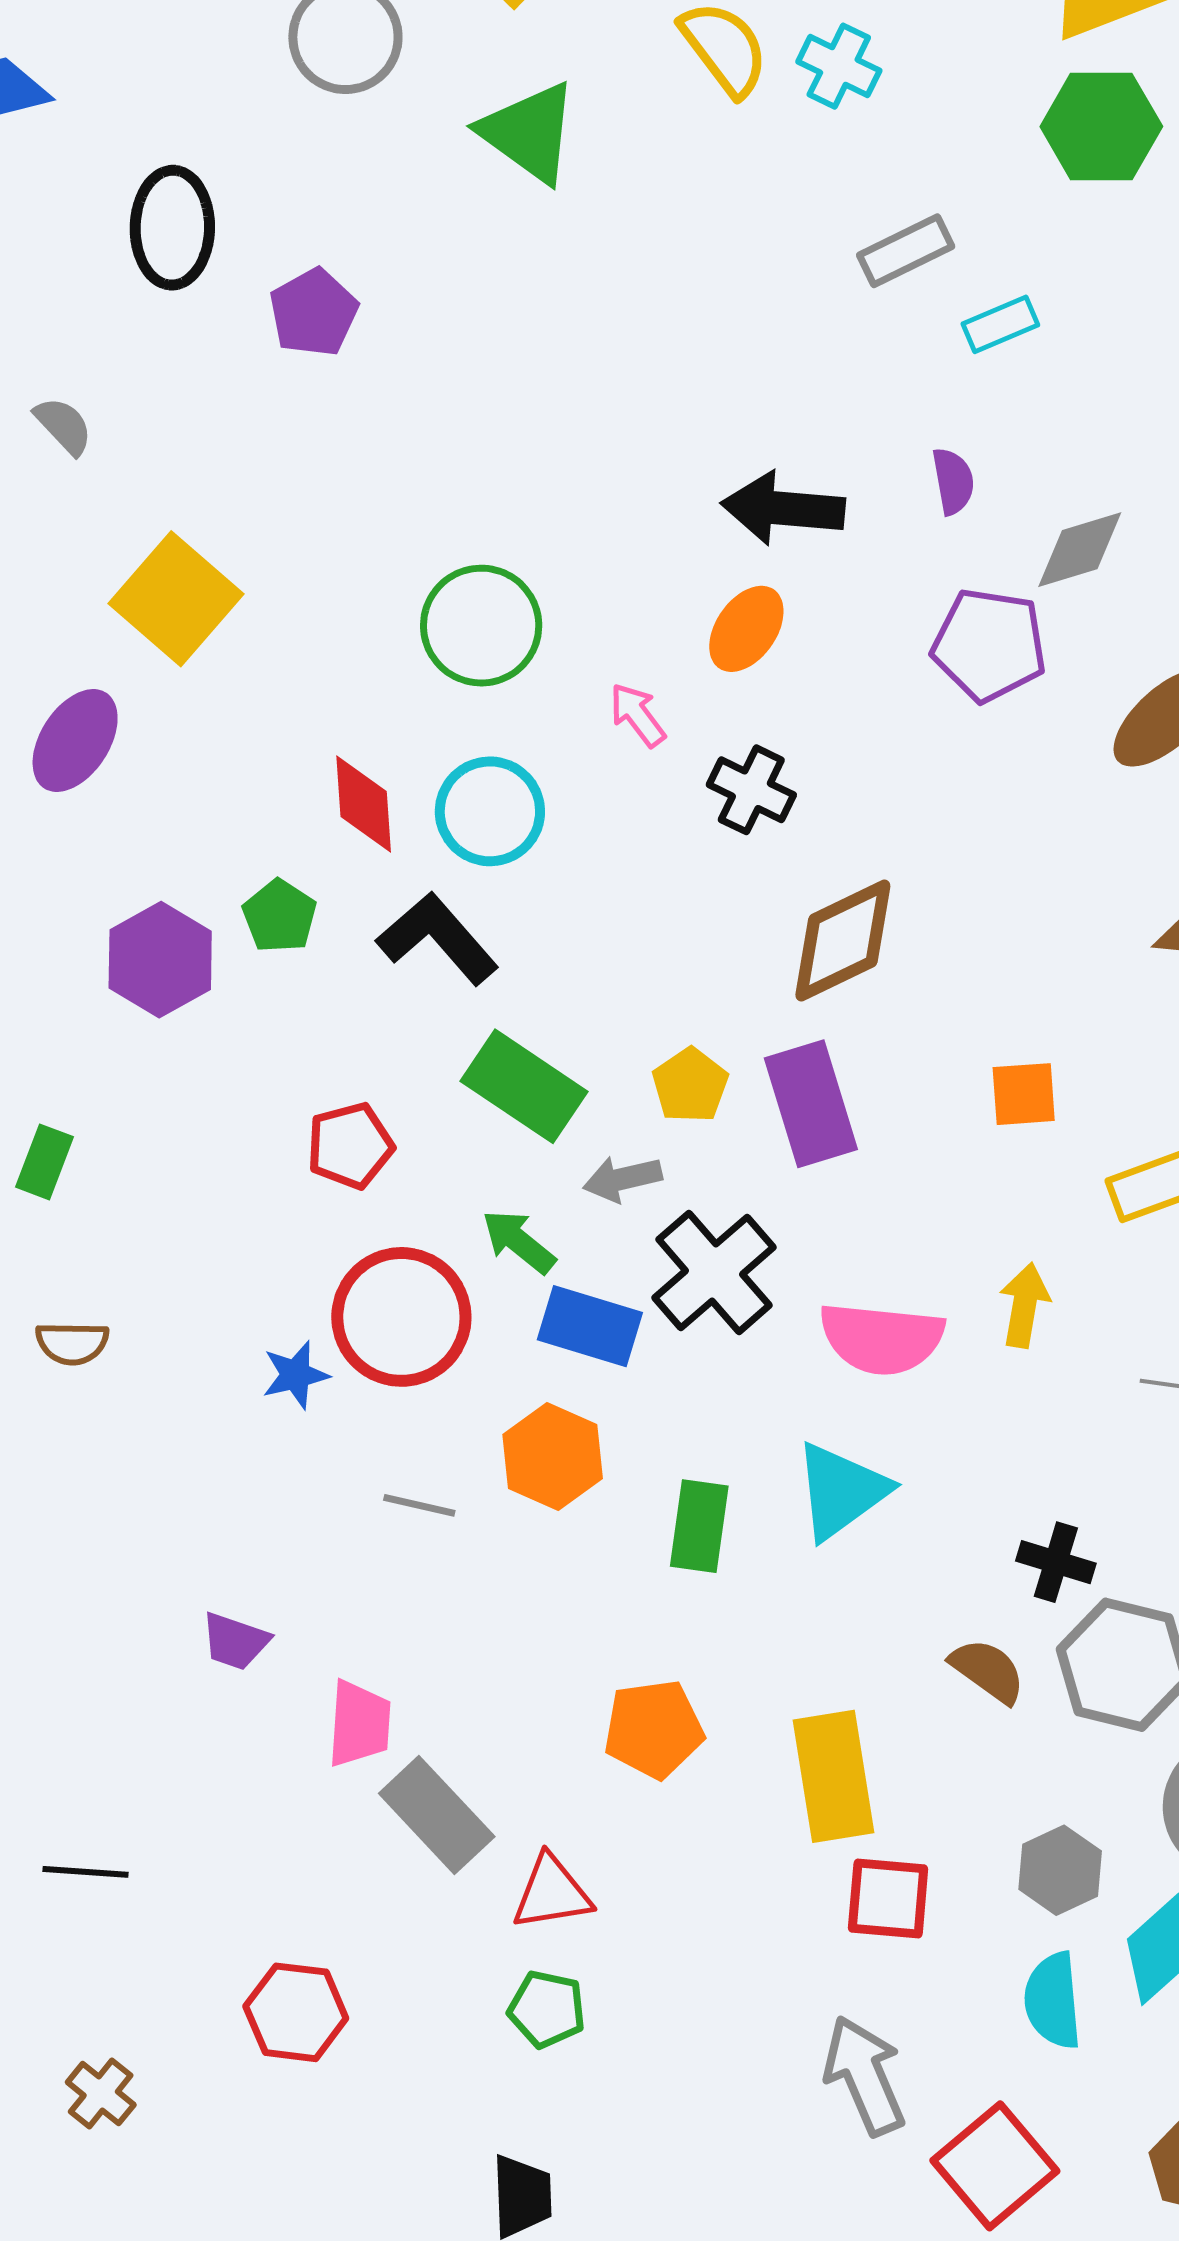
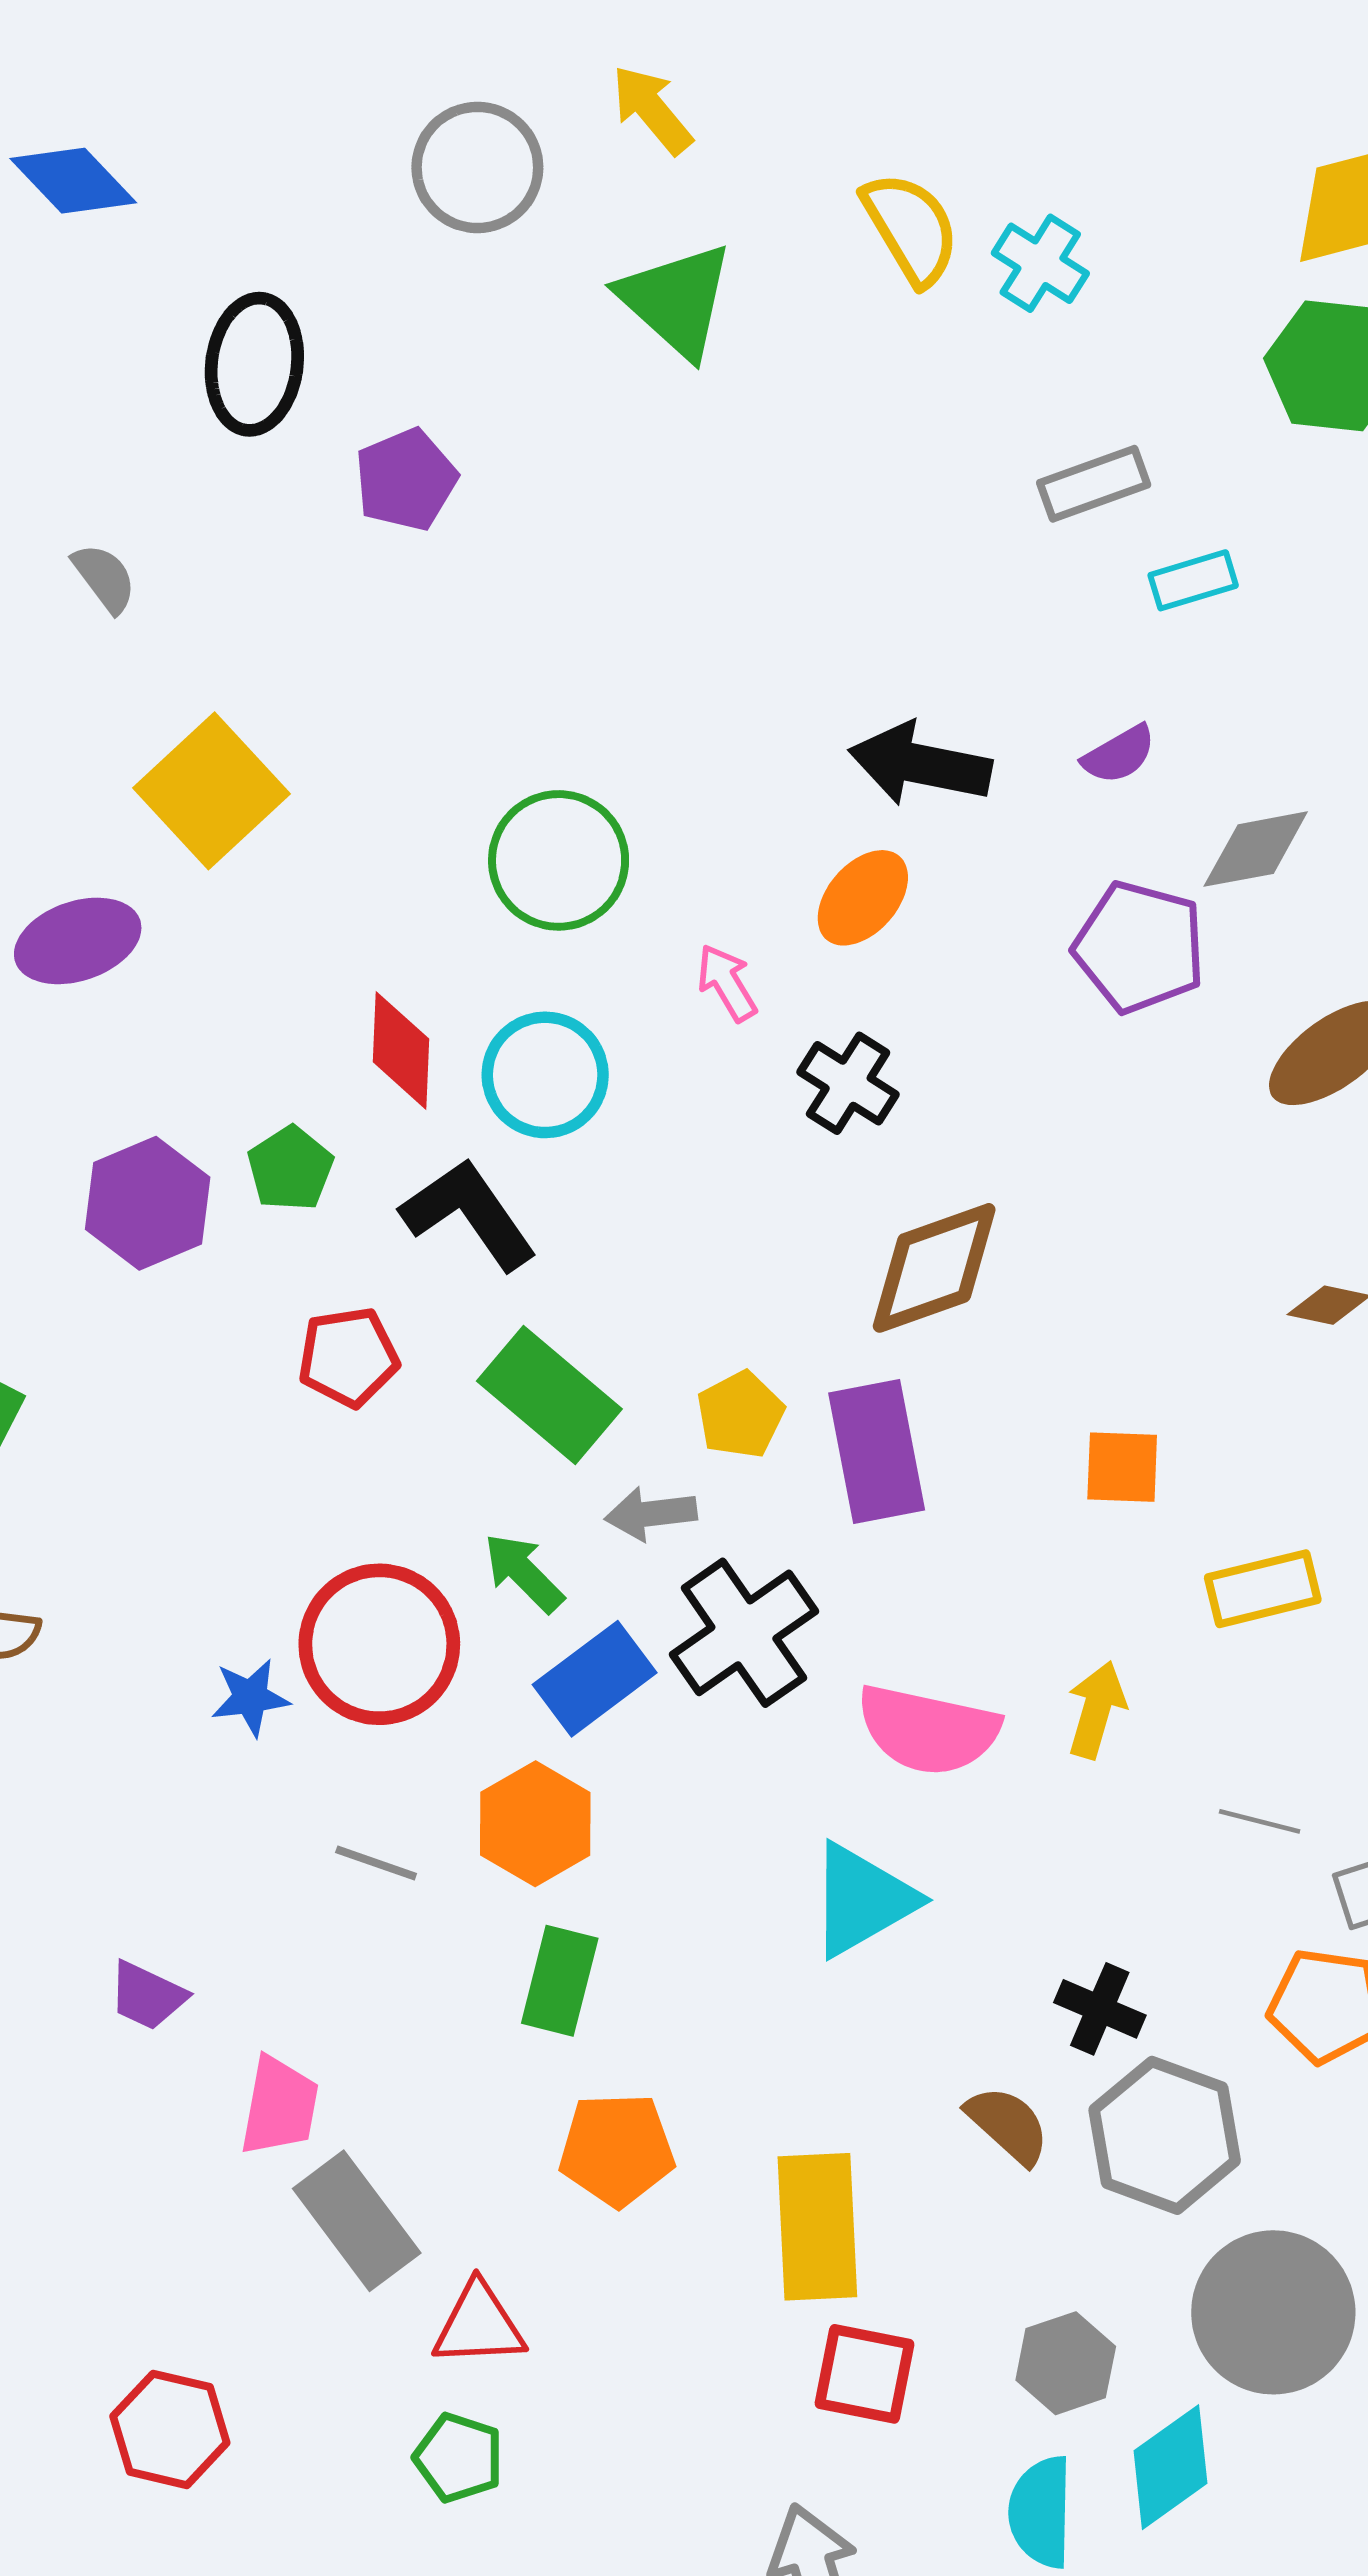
purple semicircle: (953, 481) -> (1119, 754), turned 64
purple ellipse: (75, 741) -> (78, 941), turned 32
red pentagon: (350, 1146) -> (348, 1357), moved
blue rectangle: (590, 1326) -> (595, 1679), turned -60
green rectangle: (699, 1526) -> (560, 1981), moved

